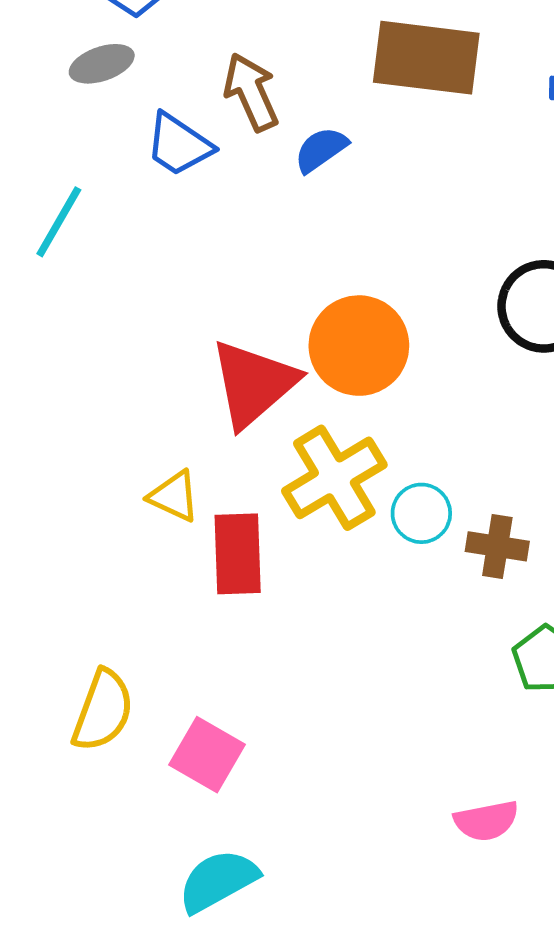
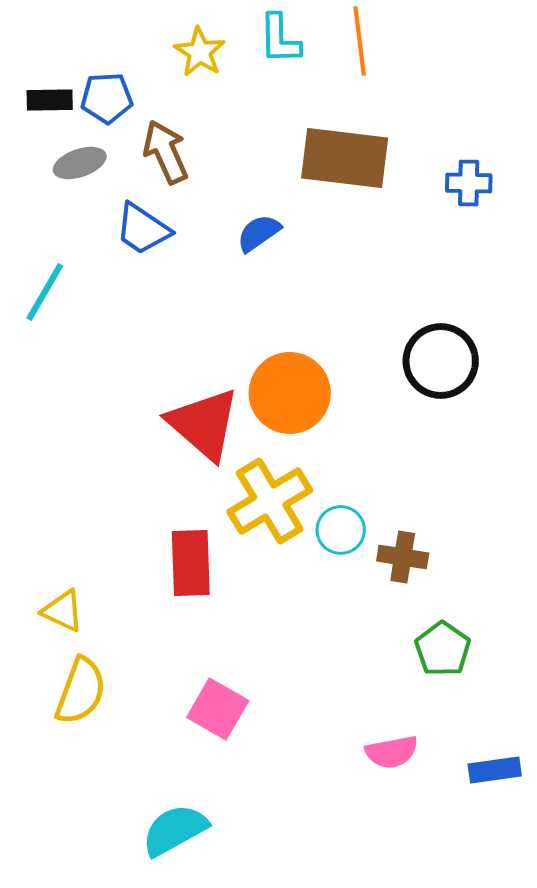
brown arrow: (251, 92) -> (166, 152), moved
red triangle: (254, 384) -> (204, 424), turned -38
yellow triangle: (174, 496) -> (63, 611), moved
pink square: (207, 755) -> (218, 709), moved
pink semicircle: (486, 821) -> (392, 752), moved

